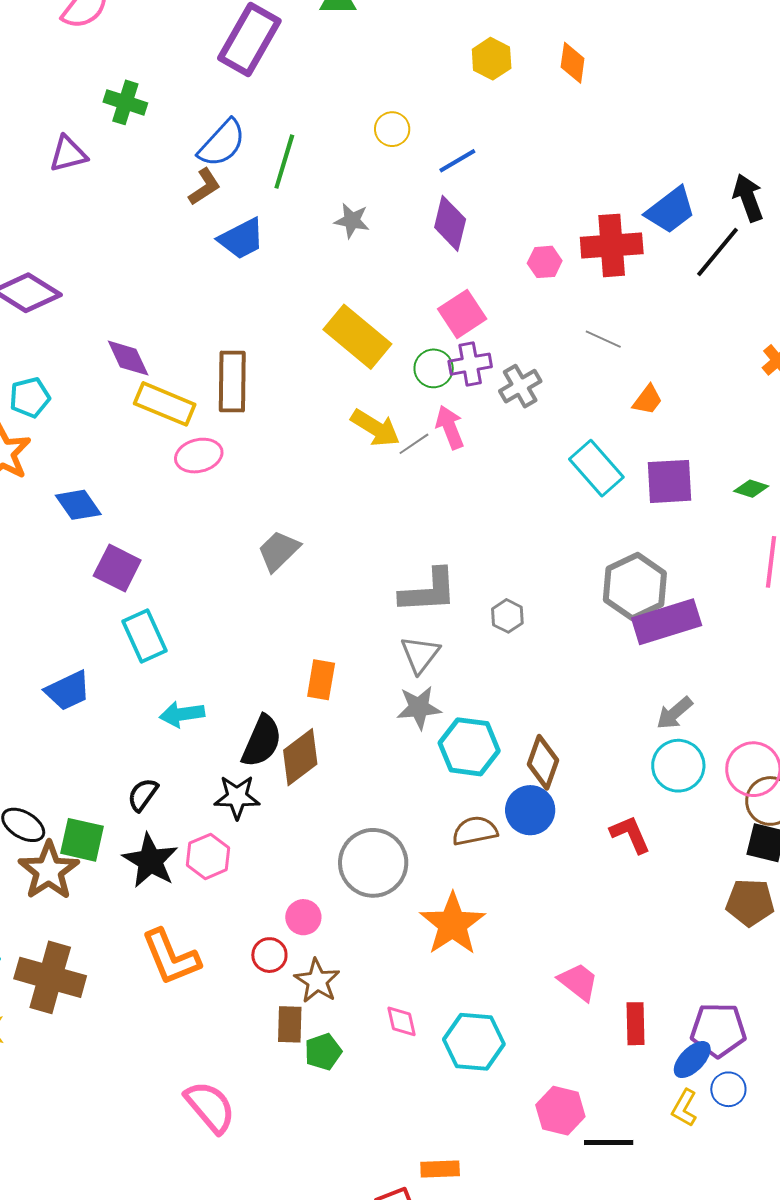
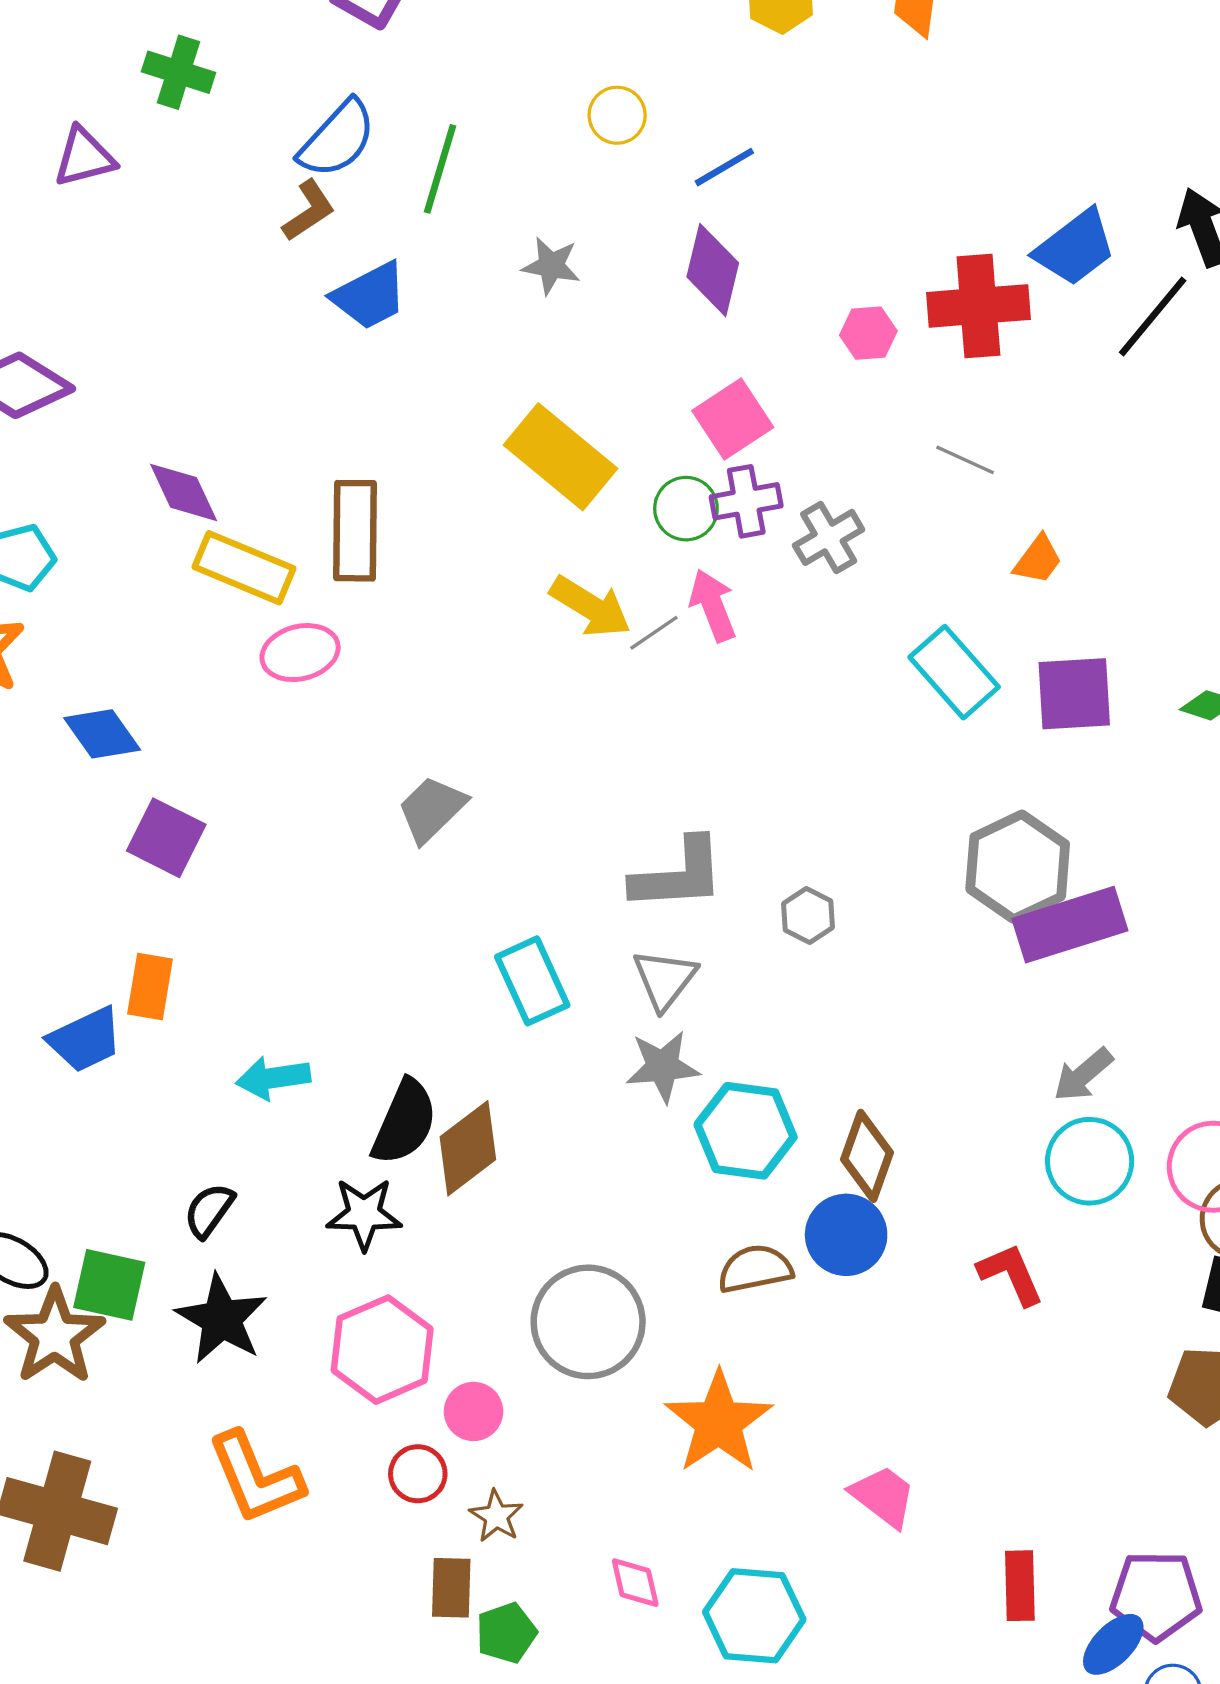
cyan rectangle: (145, 636) -> (532, 981), moved
orange rectangle: (321, 680) -> (150, 986), moved
pink hexagon: (208, 856) -> (382, 1350), moved, size x1.4
brown star: (317, 981) -> (496, 1516), size x0.7
pink trapezoid: (578, 982) -> (883, 1496), moved

